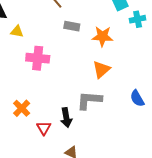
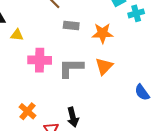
gray L-shape: (89, 100) -> (71, 68), moved

